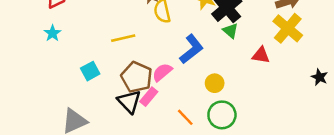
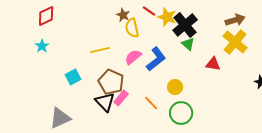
pink semicircle: (162, 72) -> (133, 57), moved
orange line: (185, 117) -> (151, 103), moved

